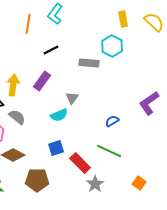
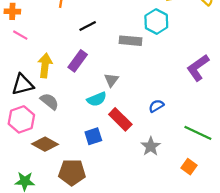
purple L-shape: (149, 103) -> (198, 68), moved
green line: (109, 151) -> (198, 133), moved
red rectangle: (80, 163) -> (120, 119), moved
orange square: (139, 183) -> (189, 167), moved
gray star: (95, 184) -> (151, 146), moved

